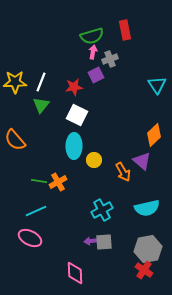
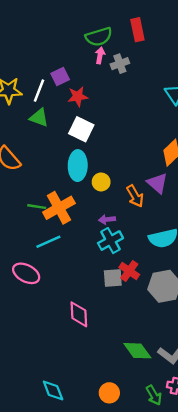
purple square: (96, 75) -> (60, 77), moved
green triangle: (41, 105) -> (39, 118), turned -48
orange cross: (58, 182) -> (59, 208), size x1.5
cyan line: (36, 211) -> (48, 242), moved
purple arrow: (91, 241) -> (107, 219), moved
red cross: (144, 270) -> (129, 271), moved

